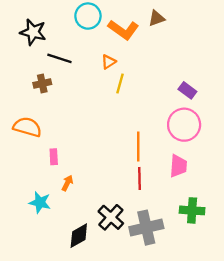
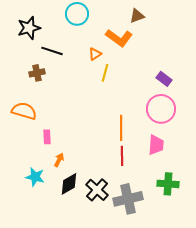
orange L-shape: (123, 30) -> (119, 38), moved
black star: (33, 32) -> (29, 28), turned -30
black diamond: (79, 236) -> (69, 184), moved

